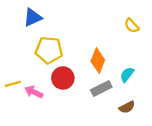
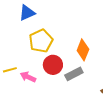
yellow pentagon: (49, 50) -> (41, 41), turned -30
gray rectangle: (101, 89) -> (74, 74), moved

